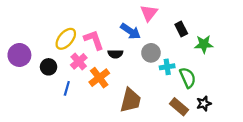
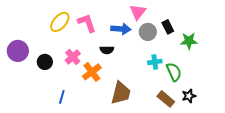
blue arrow: (130, 31) -> (121, 29), turned -30
yellow ellipse: (66, 39) -> (60, 22), moved
pink L-shape: (94, 40) -> (87, 23), moved
gray circle: (151, 53) -> (148, 32), moved
blue line: (67, 88) -> (62, 97), moved

